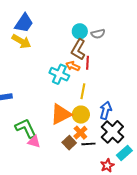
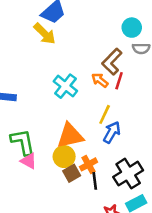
cyan circle: (80, 31) -> (132, 28), moved
cyan cross: (59, 74) -> (65, 86), moved
blue arrow: (106, 110) -> (112, 132), moved
yellow circle: (81, 115) -> (64, 157), moved
black line: (88, 144) -> (95, 181), turned 72

